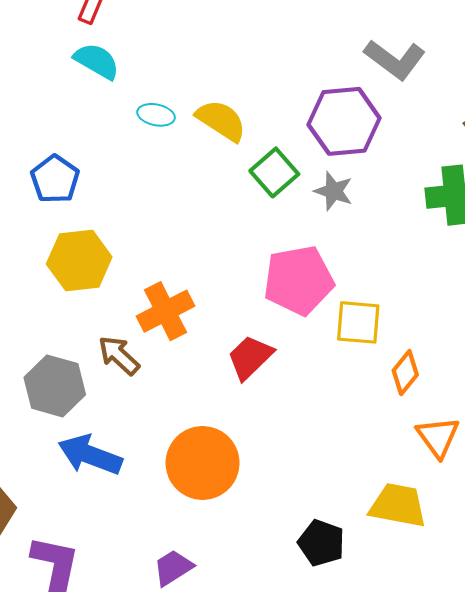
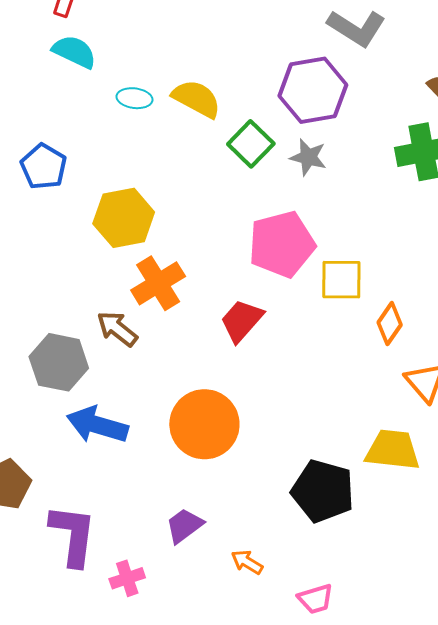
yellow hexagon: (79, 261) -> (124, 218), moved
black pentagon: (321, 543) -> (323, 491), size x1.4

